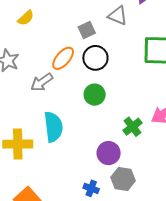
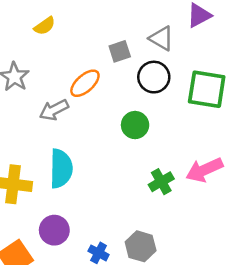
black circle: (95, 58) -> (154, 77), moved
green circle: (95, 95) -> (135, 125), moved
purple circle: (109, 153) -> (54, 230), moved

